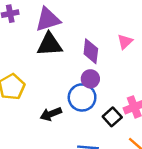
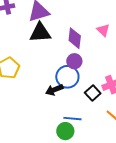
pink triangle: (125, 42) -> (103, 30), turned -32
black arrow: (51, 114) -> (54, 90), moved

